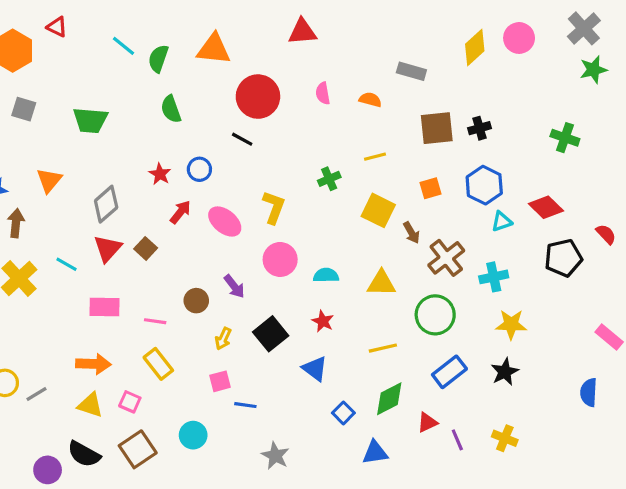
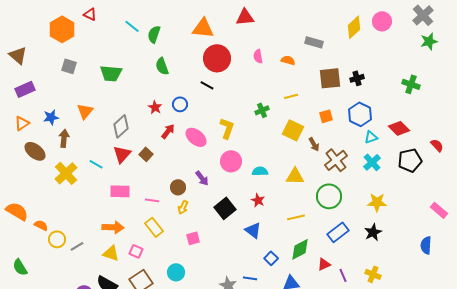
orange triangle: (214, 49) -> (203, 28), moved
cyan cross: (494, 277) -> (372, 162), moved, turned -30
yellow arrow: (223, 339) -> (183, 207), moved
blue line: (245, 405) -> (250, 278), moved

